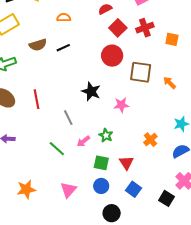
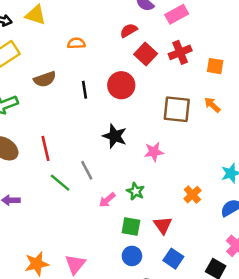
black line: (63, 48) -> (85, 90), moved, turned -72
red circle: (112, 56) -> (121, 85), moved
orange arrow: (170, 83) -> (212, 105), moved
green line: (57, 149) -> (60, 183), moved
pink triangle: (68, 190) -> (75, 264), moved

